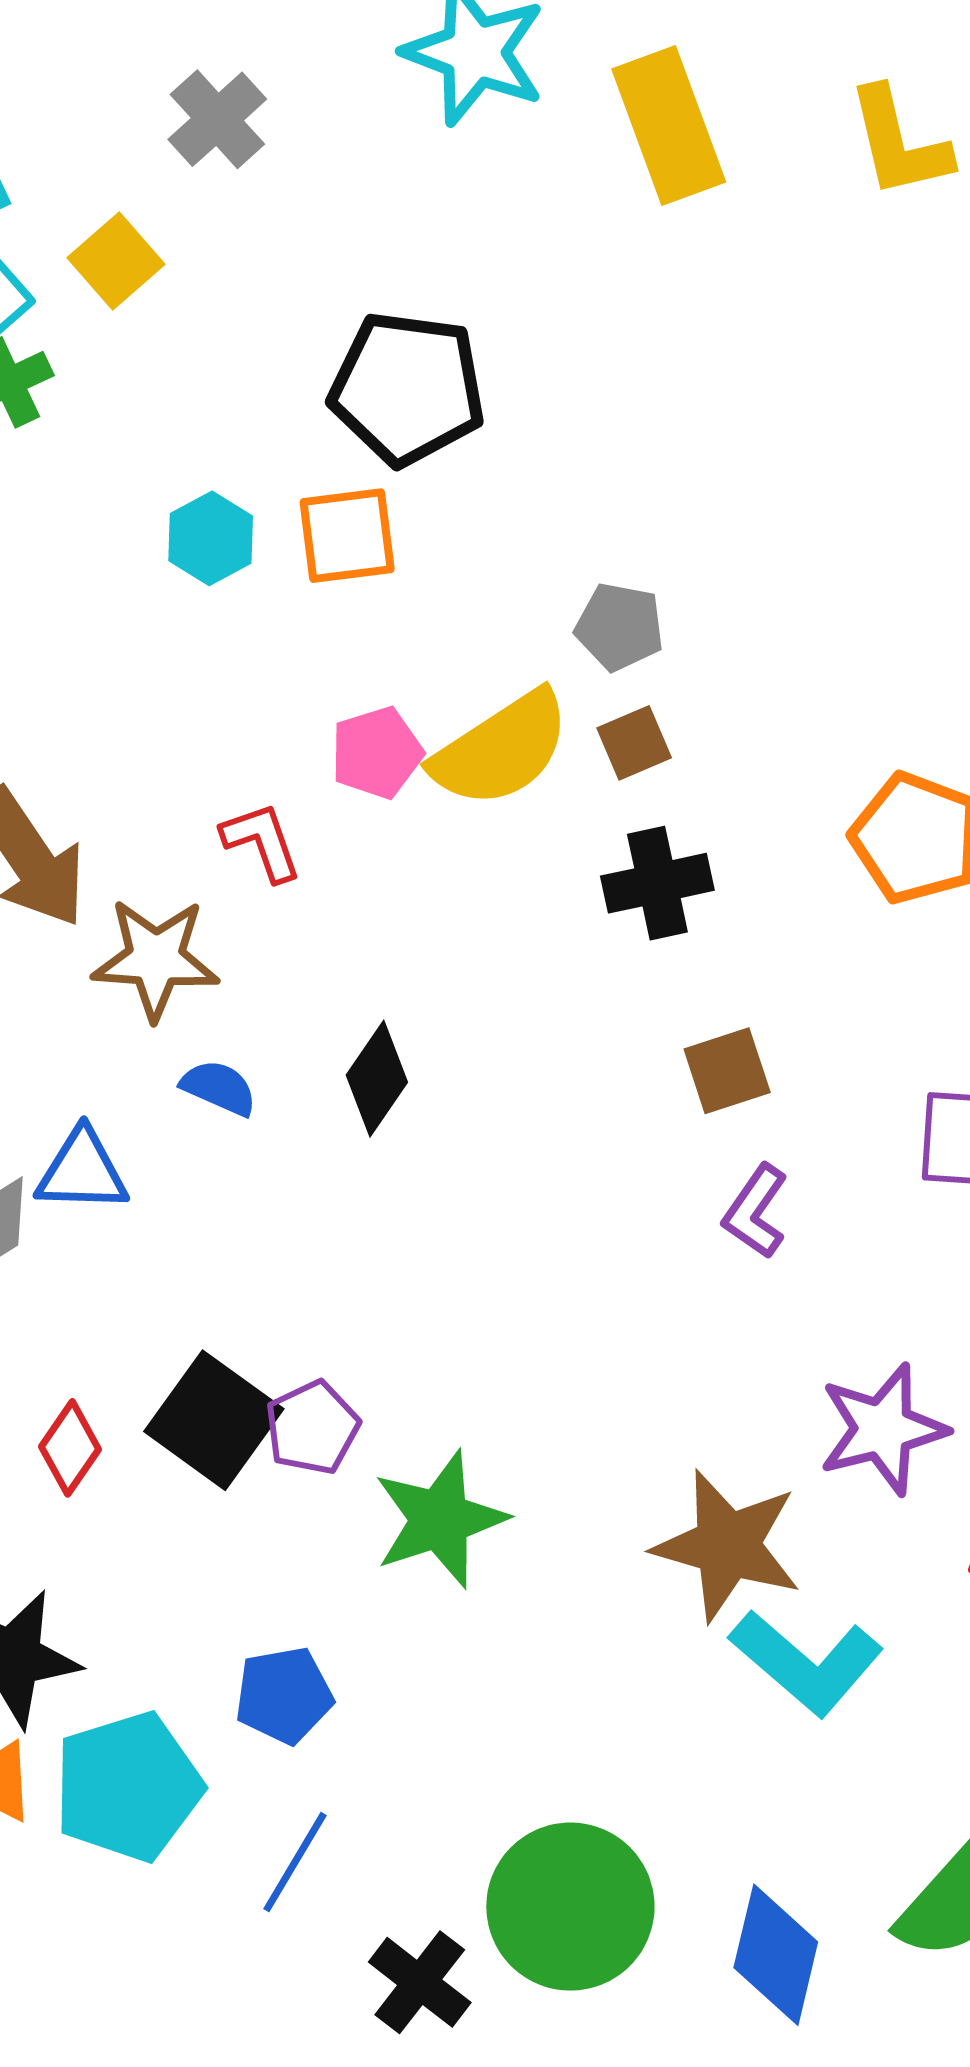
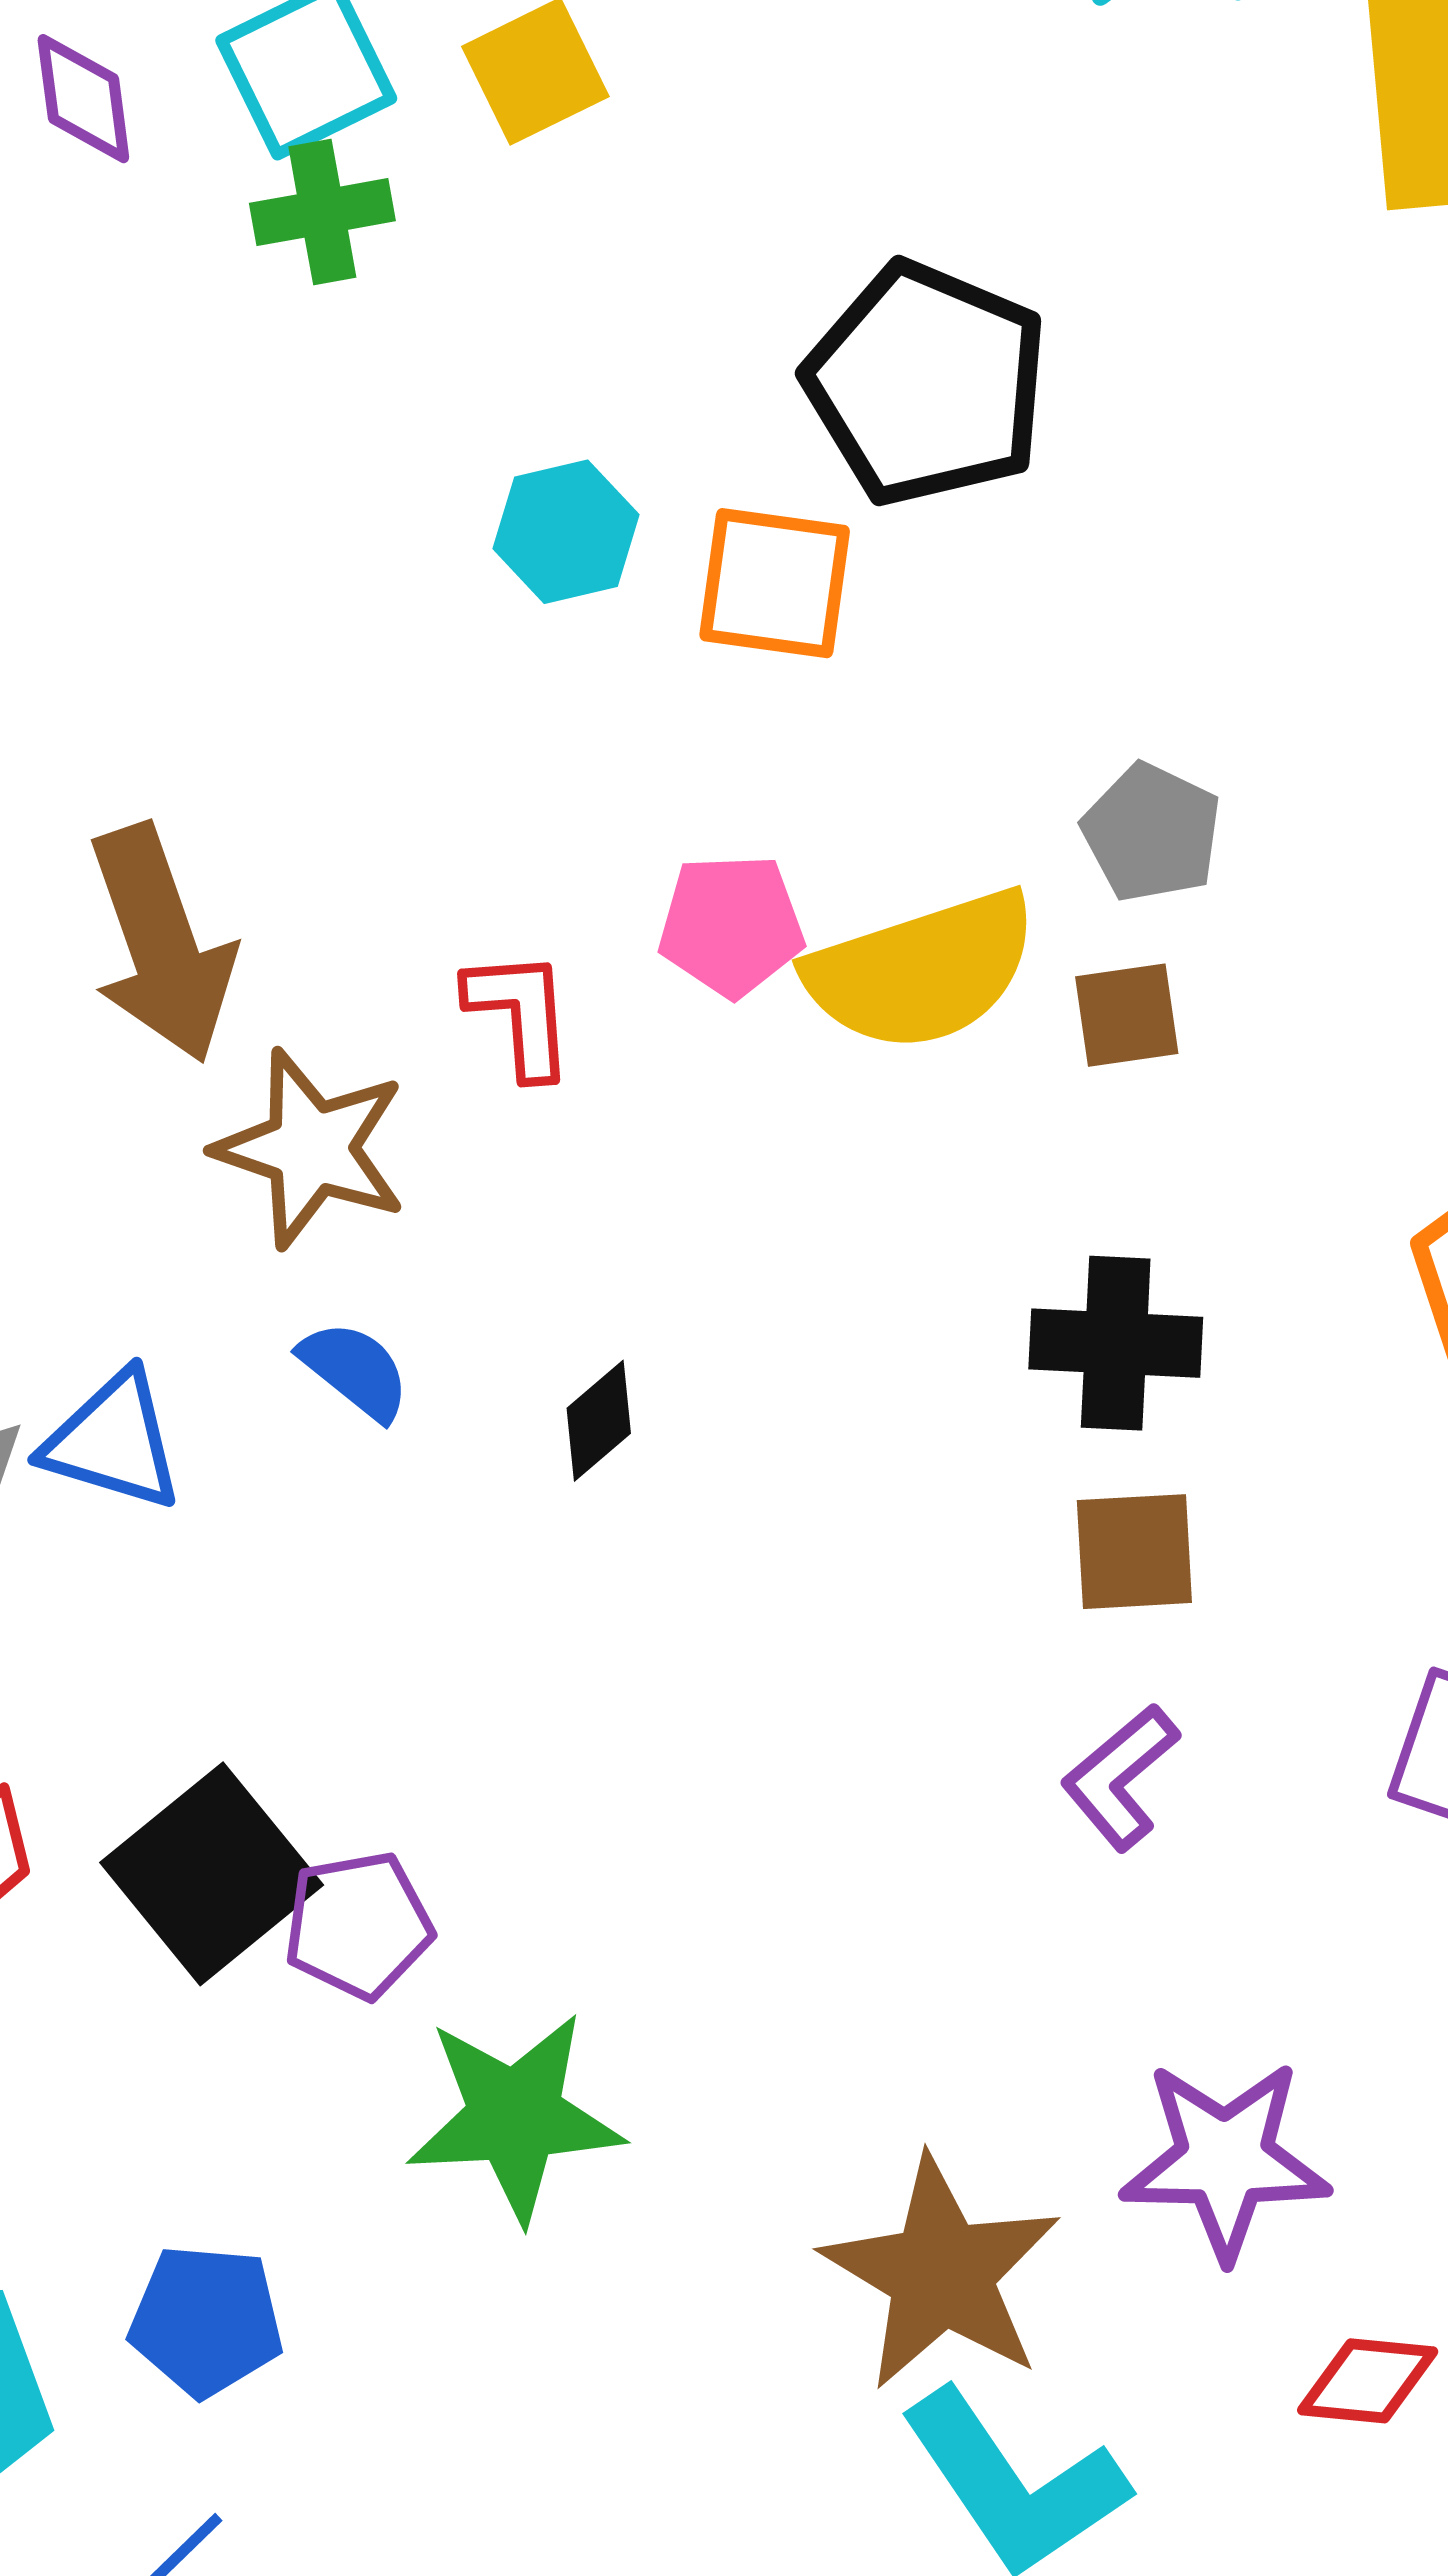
black cross: (657, 883) -> (1116, 1343), moved
black diamond: (377, 1079) -> (599, 1421), size x0.7

